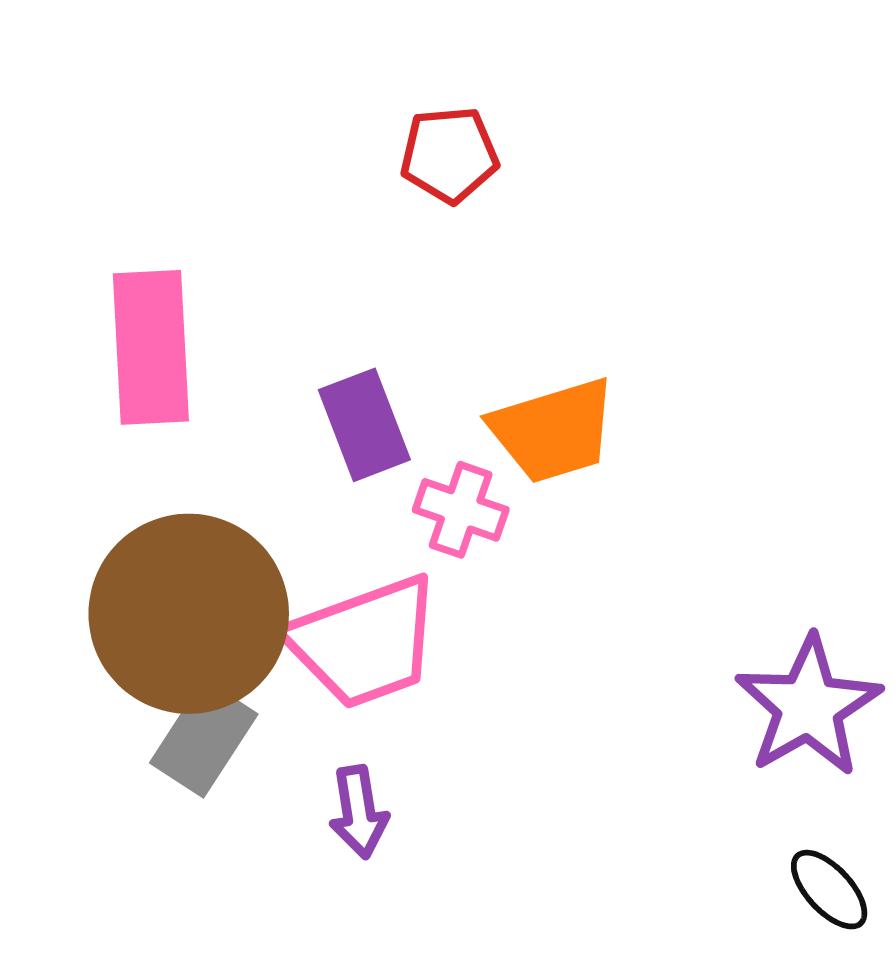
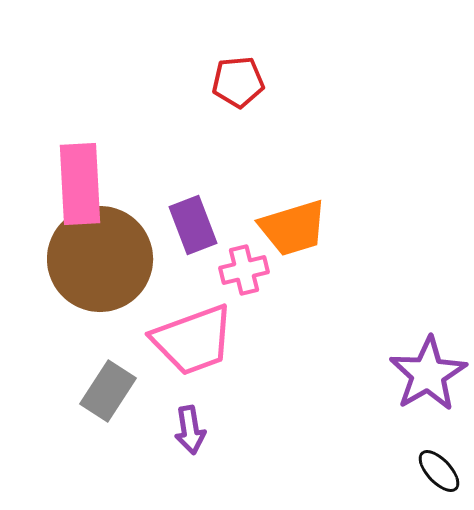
pink cross: (461, 510) -> (244, 270), turned -33
brown circle: (189, 614) -> (100, 259), moved

